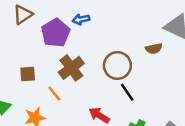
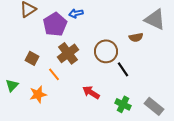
brown square: (28, 74) -> (32, 58), turned 32
black line: (127, 92) -> (123, 69), moved

